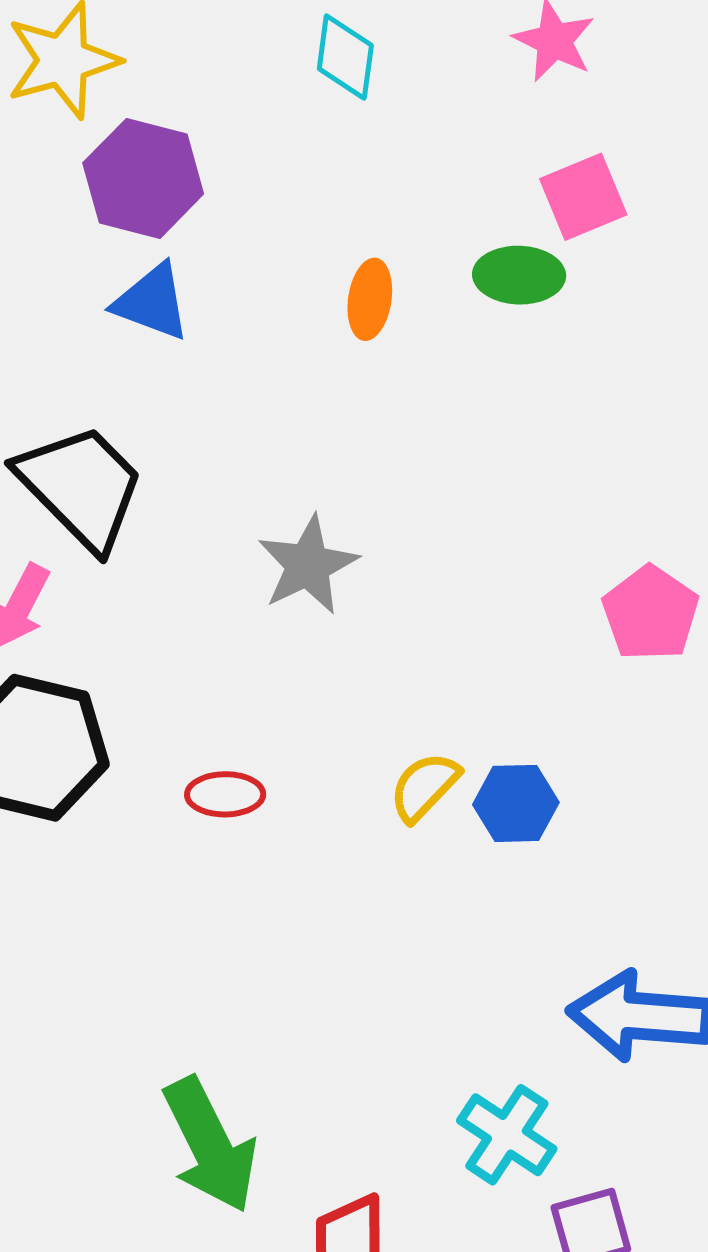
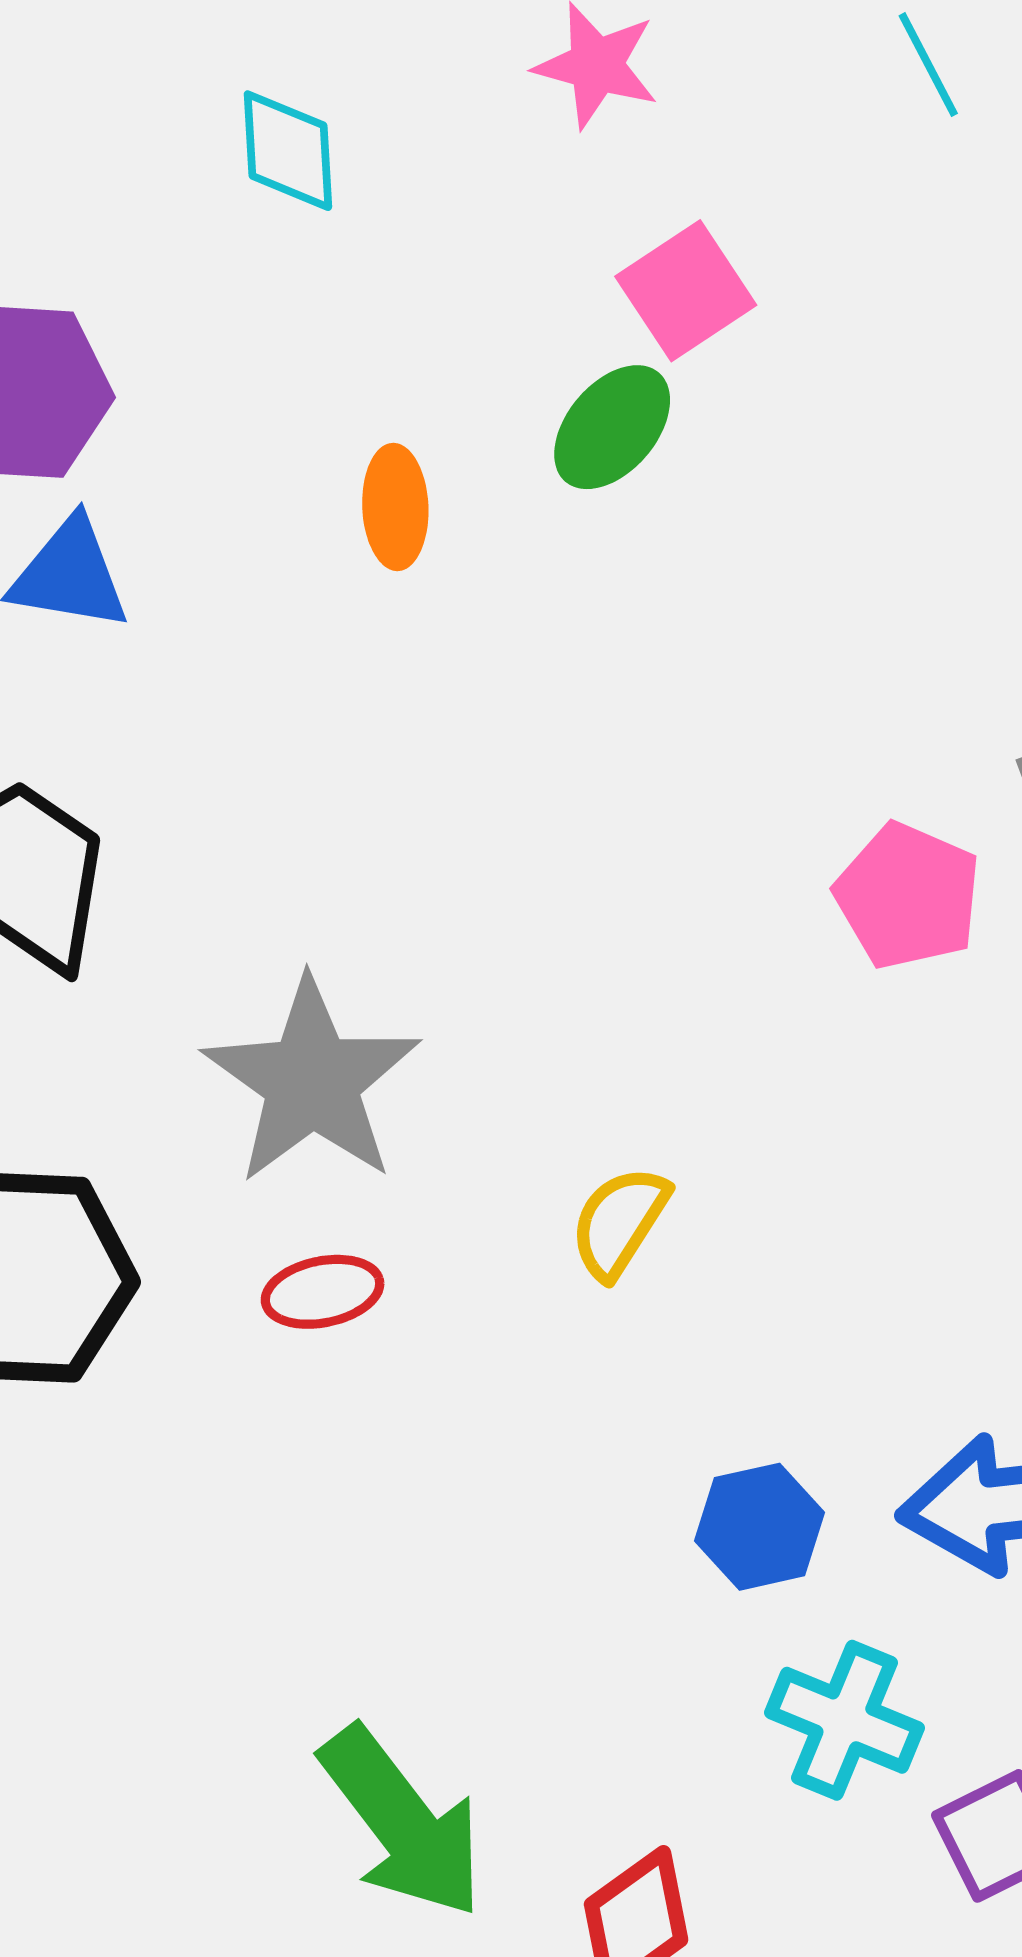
green ellipse: (519, 275) -> (612, 427), turned -40
gray star: (308, 565) -> (312, 1081), moved, size x1.4
blue hexagon: (516, 803) -> (760, 1527), moved

